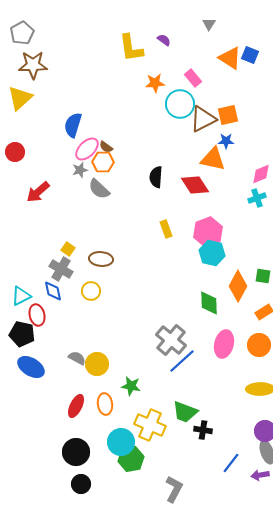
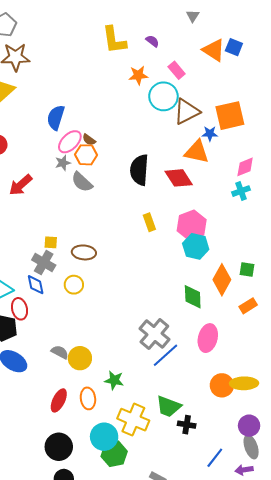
purple semicircle: (164, 40) -> (152, 41), moved
orange square: (228, 115) -> (230, 116), moved, size x1.4
black semicircle: (156, 177) -> (139, 170), size x1.4
yellow square: (68, 249) -> (51, 242), turned -32
orange circle: (259, 345) -> (222, 385), moved

